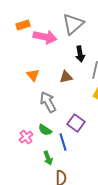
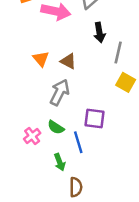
brown triangle: (66, 77) -> (68, 61), moved, turned 40
gray arrow: (48, 102) -> (60, 92), turned 55
purple square: (76, 123) -> (94, 119), turned -30

